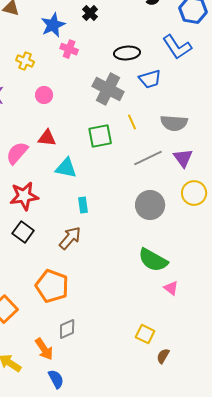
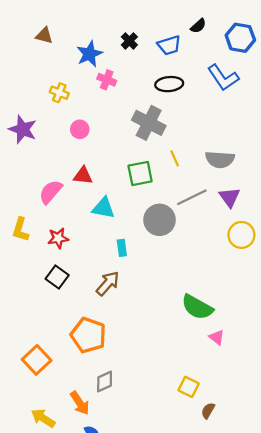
blue trapezoid: (150, 79) -> (169, 45), moved
red star: (24, 196) -> (58, 238), size x0.7
gray circle: (150, 205) -> (160, 220), moved

